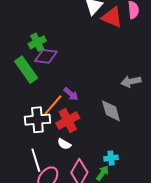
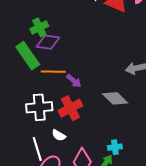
orange line: (53, 105) -> (53, 72), moved, turned 50
gray diamond: (111, 111) -> (115, 98), turned -30
white semicircle: (64, 144) -> (59, 135), moved

